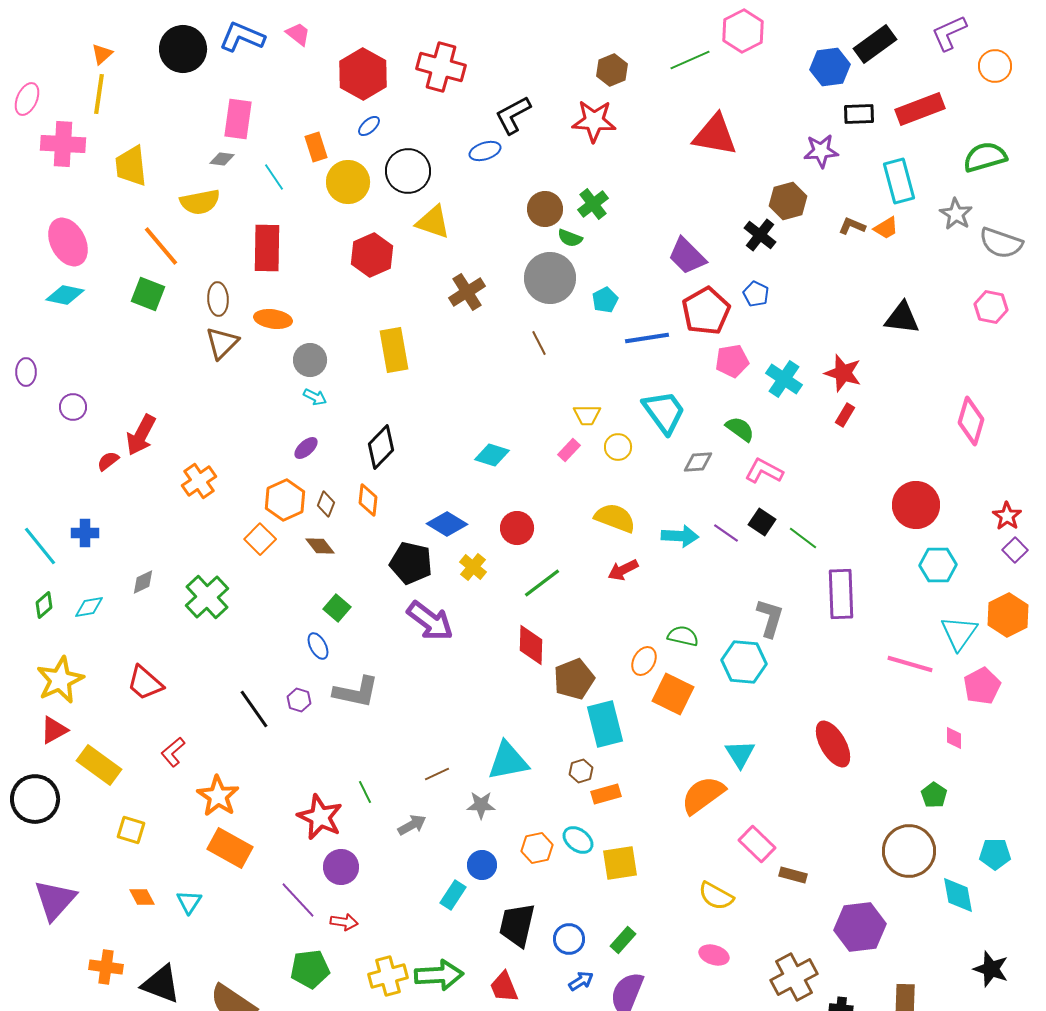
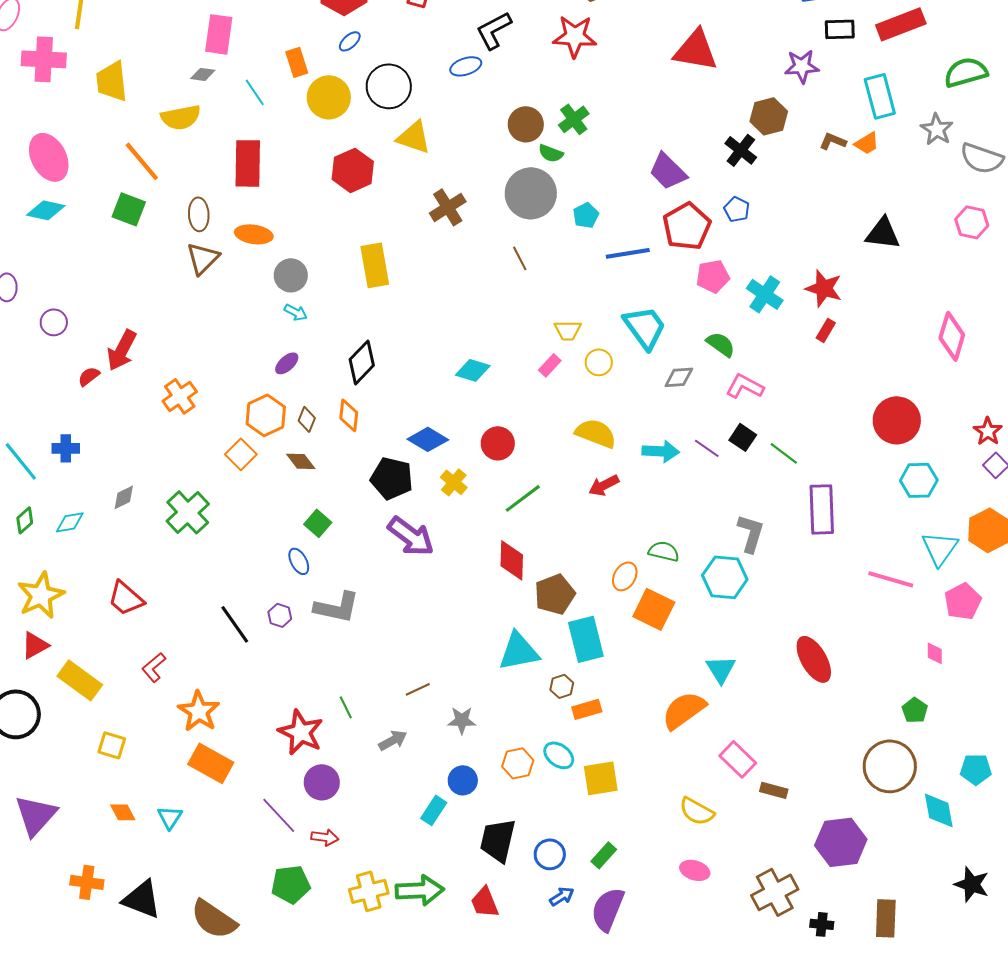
cyan triangle: (508, 761) -> (519, 651), moved

